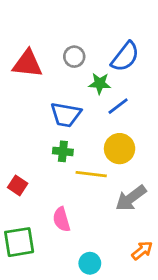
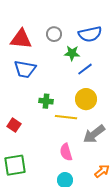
blue semicircle: (125, 57) -> (90, 34), turned 40
blue trapezoid: (66, 115) -> (25, 69), moved
pink semicircle: (61, 219) -> (66, 152), moved

